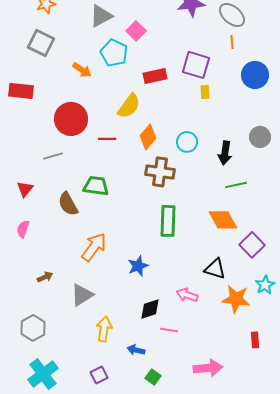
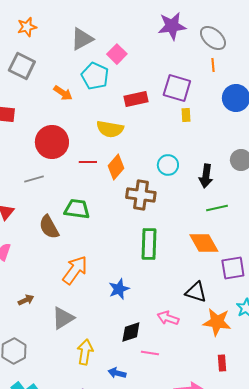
yellow semicircle: (129, 106) -> (110, 129), turned 64
orange diamond: (148, 137) -> (116, 167), moved
purple square: (252, 245) -> (233, 268), turned 35
red rectangle: (255, 340) -> (222, 363), moved

